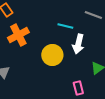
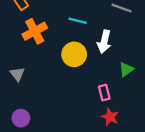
cyan line: (65, 26) -> (78, 21), moved

